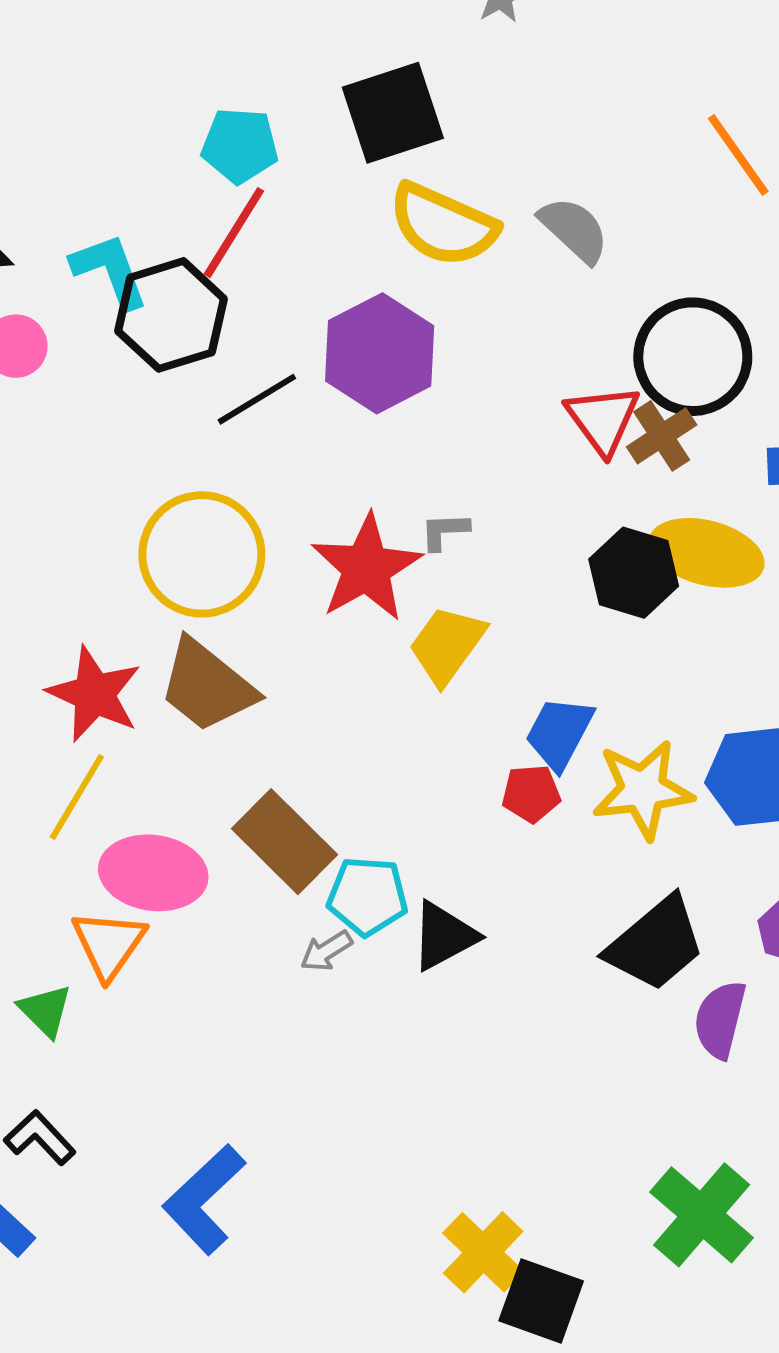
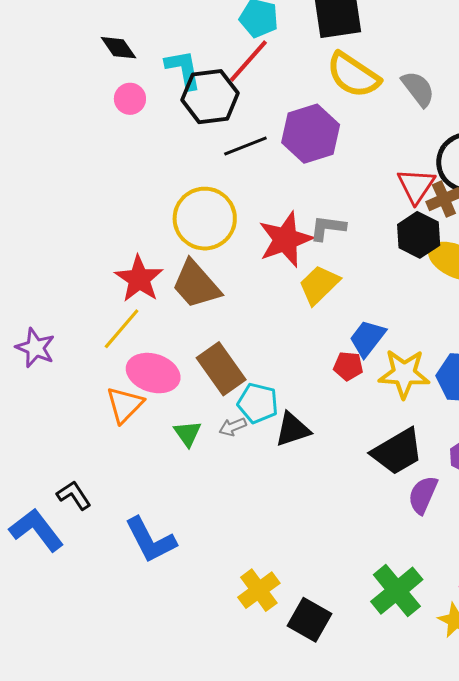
gray L-shape: (445, 531) -> (328, 228), size x1.4
black hexagon: (634, 573) -> (419, 235), moved
green triangle: (45, 1011) -> (187, 433), moved
blue L-shape: (204, 1199) -> (150, 540), turned -84
yellow cross: (483, 1252) -> (259, 590), moved

